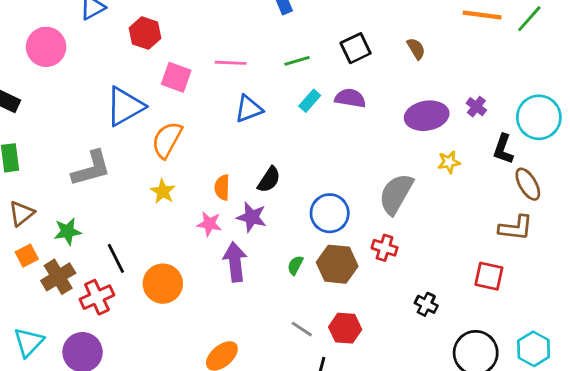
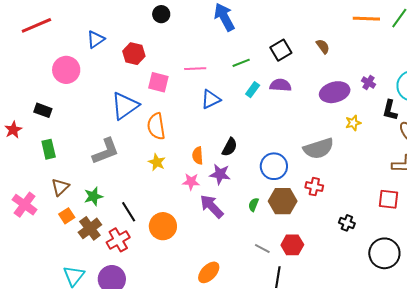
orange semicircle: (167, 140) -> (156, 126), turned -32
gray semicircle: (396, 194) -> (319, 148), turned -132
purple arrow: (235, 262) -> (212, 206), turned -32

